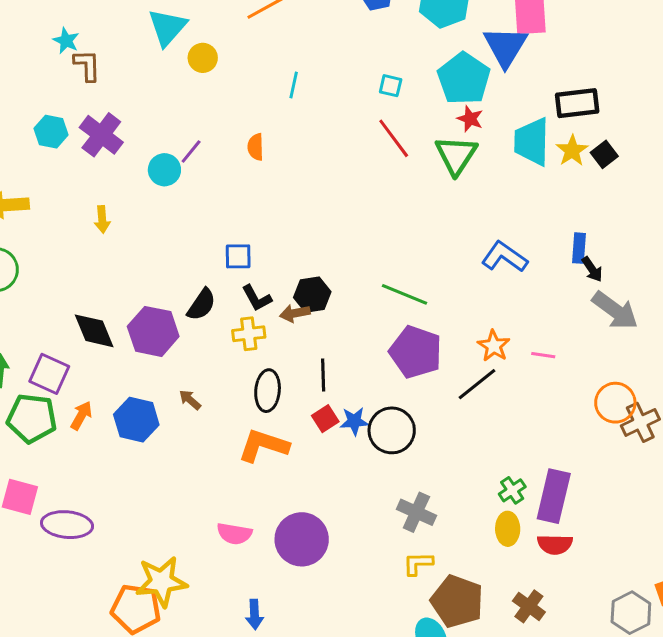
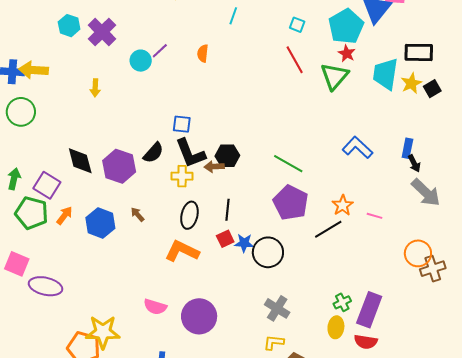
black L-shape: (257, 298) -> (190, 153), size x1.6

